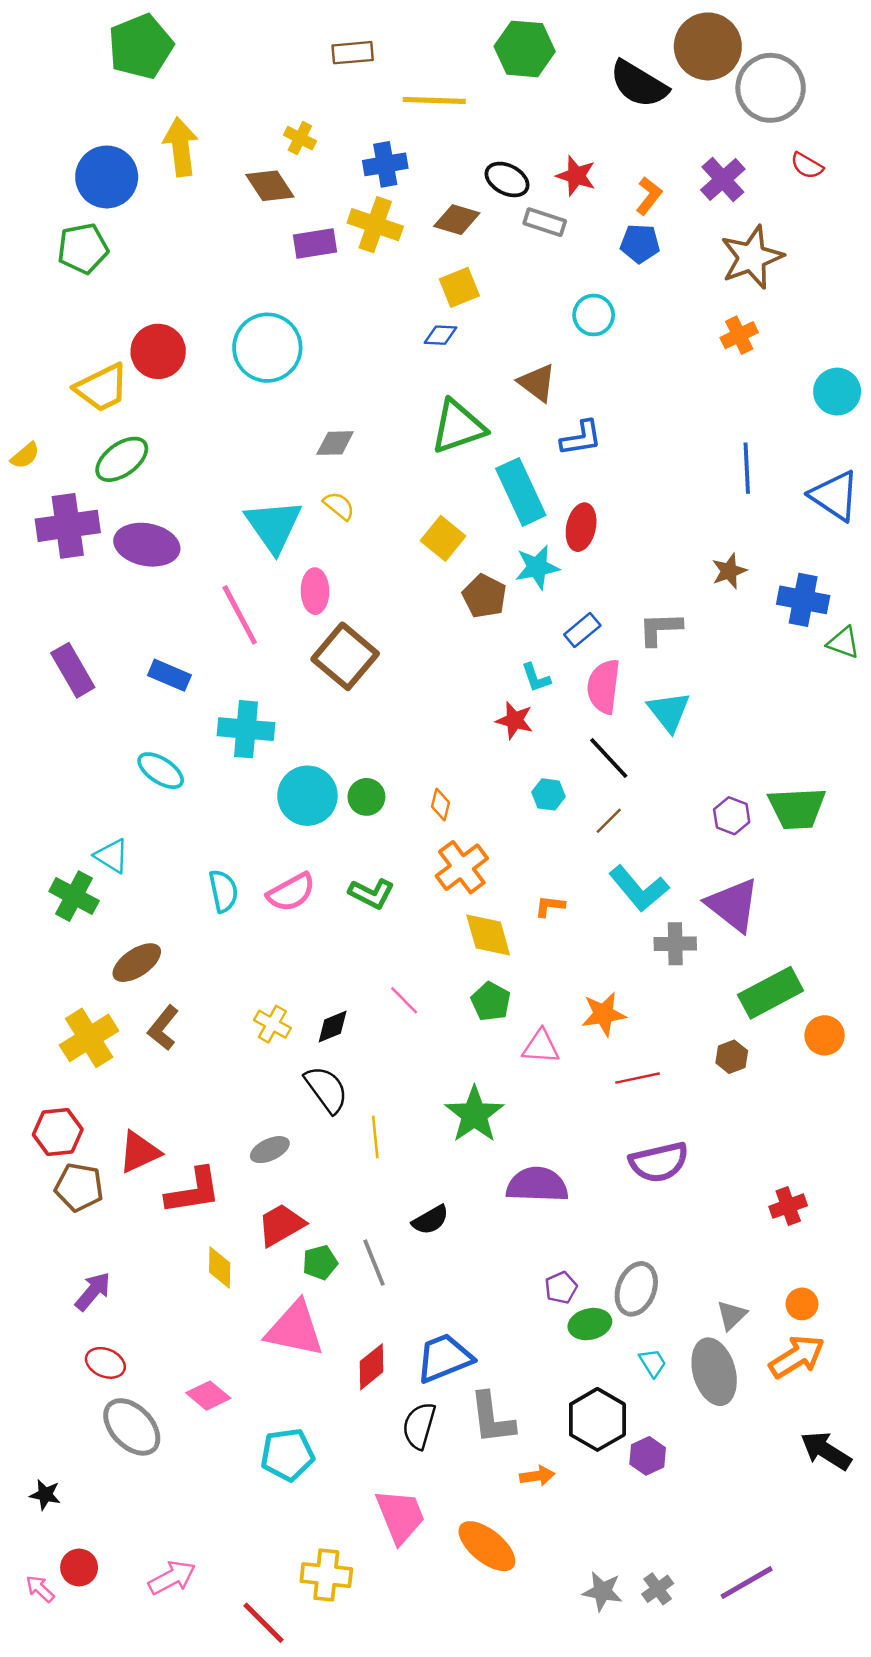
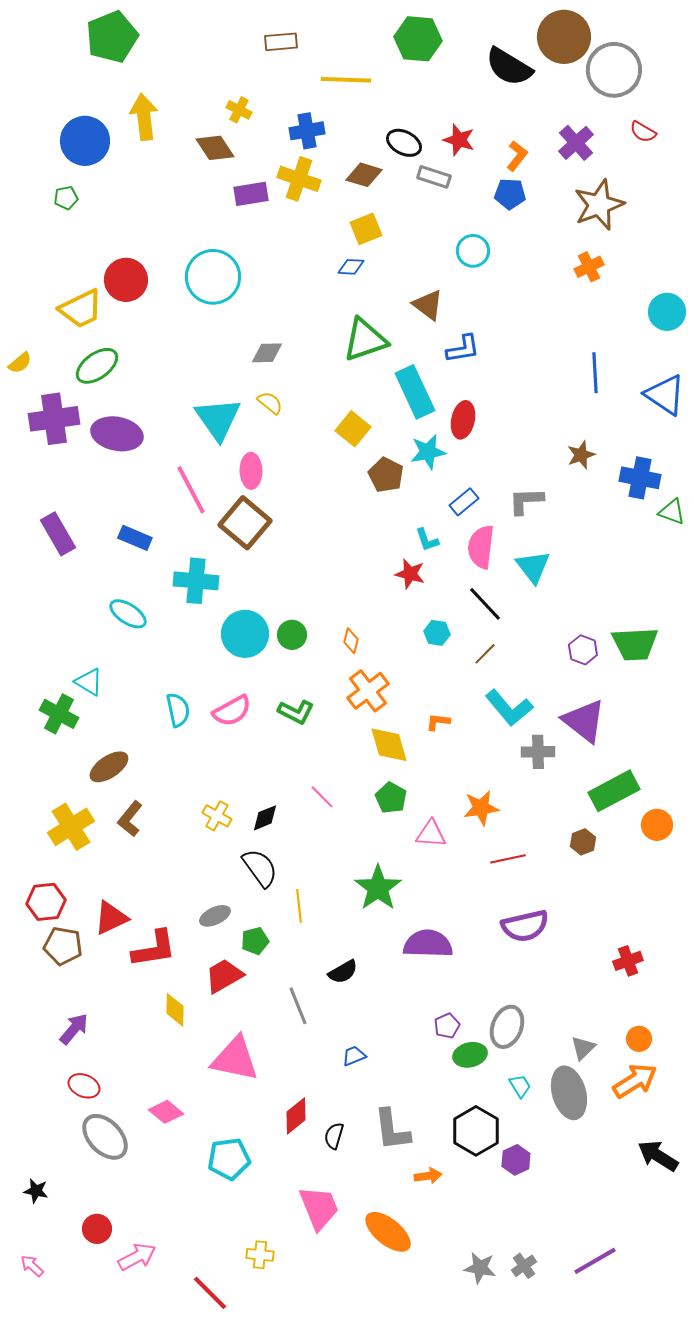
green pentagon: (83, 248) -> (66, 198), size x0.6
brown square: (345, 656) -> (245, 523), moved
green pentagon: (320, 1263) -> (255, 941), moved
blue trapezoid: (444, 1358) -> (354, 1056), moved, size x0.5
red diamond: (371, 1367) -> (296, 1116), moved
black semicircle: (419, 1426) -> (334, 1136), size x0.7
red circle: (79, 1567) -> (97, 1229), moved
yellow cross: (326, 1575) -> (260, 1255), size x0.7

